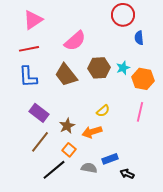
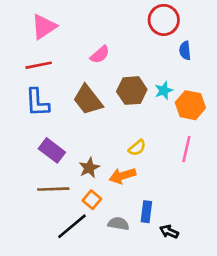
pink semicircle: (75, 41) -> (100, 55), size x0.7
brown line: (40, 142) -> (53, 189), turned 50
blue rectangle: (110, 159) -> (146, 212), turned -63

